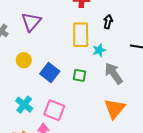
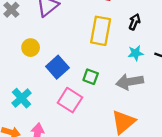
cyan star: (99, 50) -> (136, 53), moved
gray arrow: (114, 73) -> (130, 82), turned -75
pink square: (54, 110) -> (70, 100), moved

